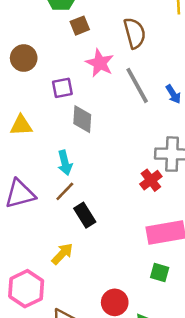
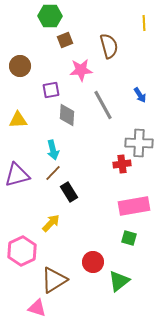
pink star: (100, 63) -> (81, 70), turned -30
gray line: (137, 85) -> (103, 105), moved
red cross: (151, 180) -> (122, 164), turned 30

